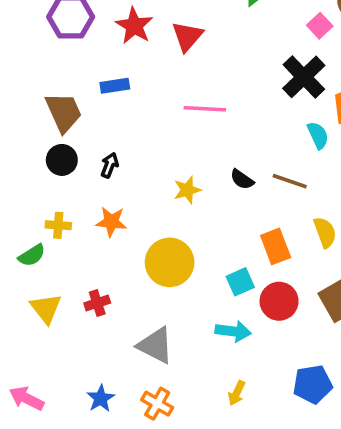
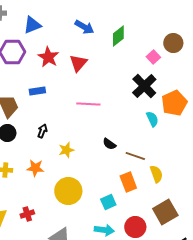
black arrow: (110, 165) -> (42, 131), moved
brown line: (290, 181) -> (135, 156), moved
yellow star: (187, 190) -> (66, 150), moved
red circle: (279, 301) -> (135, 227), moved

